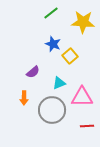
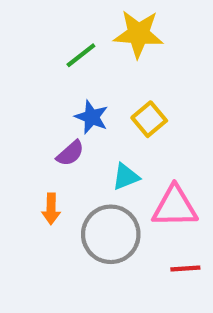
green line: (51, 13) -> (81, 55), moved
yellow star: (83, 22) -> (138, 34), moved
blue star: (53, 44) -> (92, 117), moved

